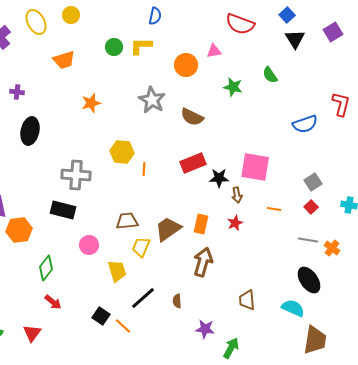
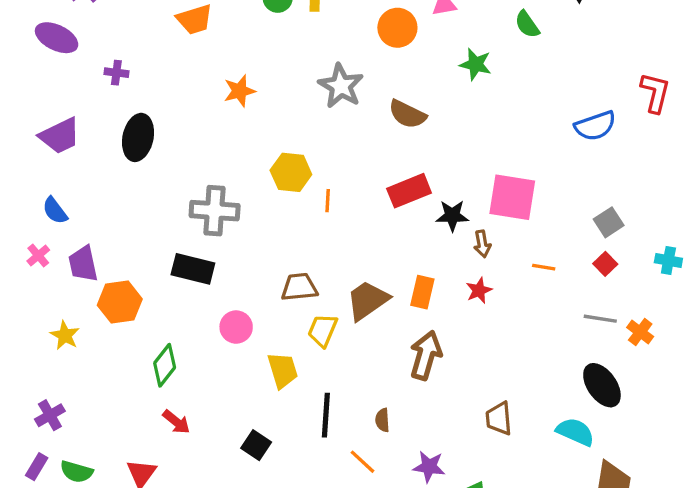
green semicircle: (270, 75) -> (527, 24), moved
black line: (143, 298) -> (326, 415), turned -44
orange line: (123, 326) -> (362, 462), moved

